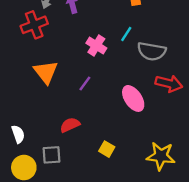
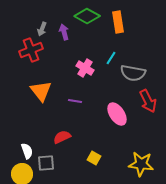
purple line: (85, 84) -> (75, 101), turned 64
red arrow: (169, 84) -> (148, 101), turned 50
white semicircle: (18, 134) -> (27, 151), moved

